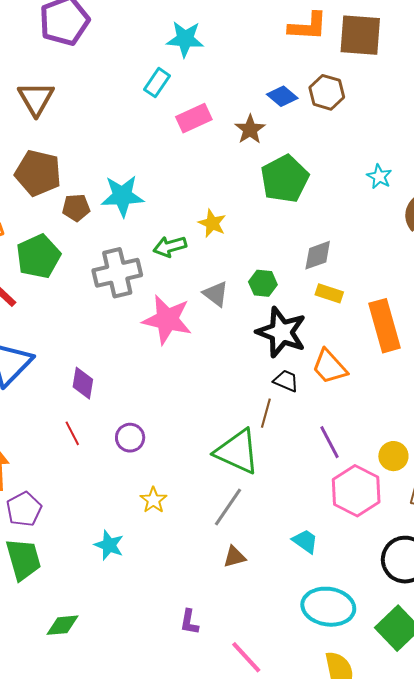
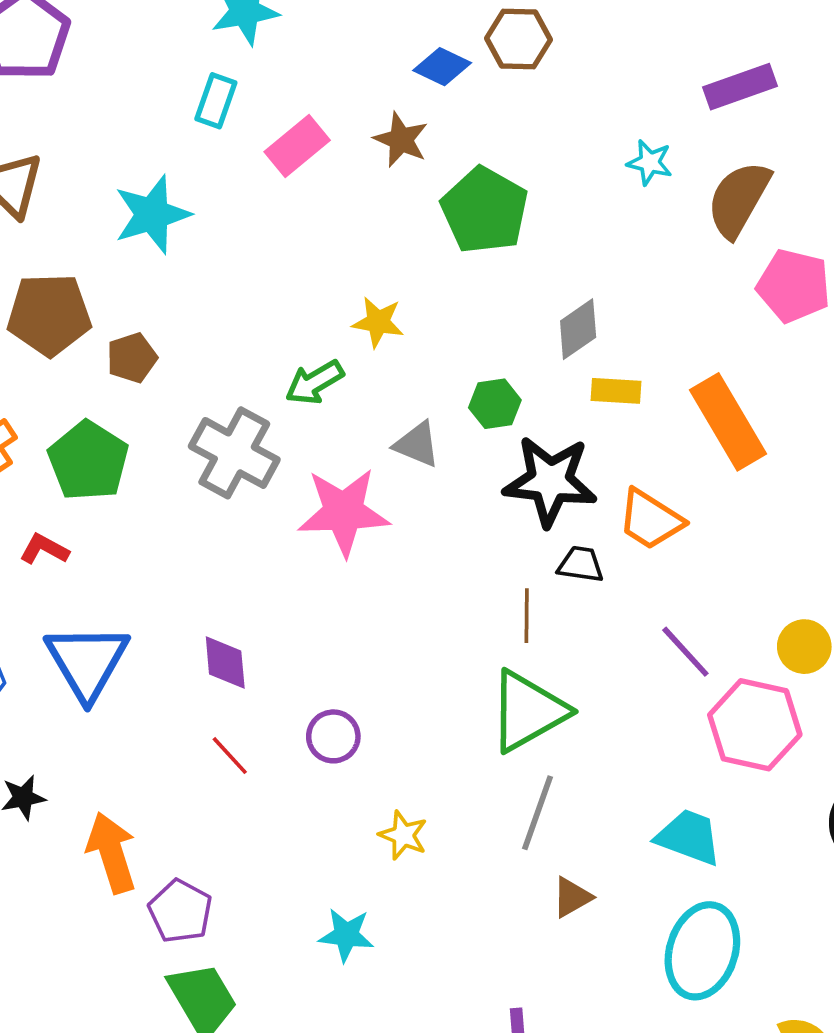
cyan star: (122, 196) -> (152, 214), moved
gray cross: (117, 273) -> (234, 453), turned -33
brown line: (266, 413) -> (527, 616), moved
green triangle: (237, 452) -> (528, 711), turned -39
cyan trapezoid: (305, 541) -> (689, 837), size x1.4
cyan ellipse: (328, 607) -> (702, 951), moved, turned -66

